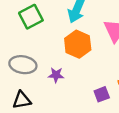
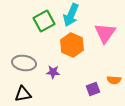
green square: (31, 17) -> (44, 21), moved

